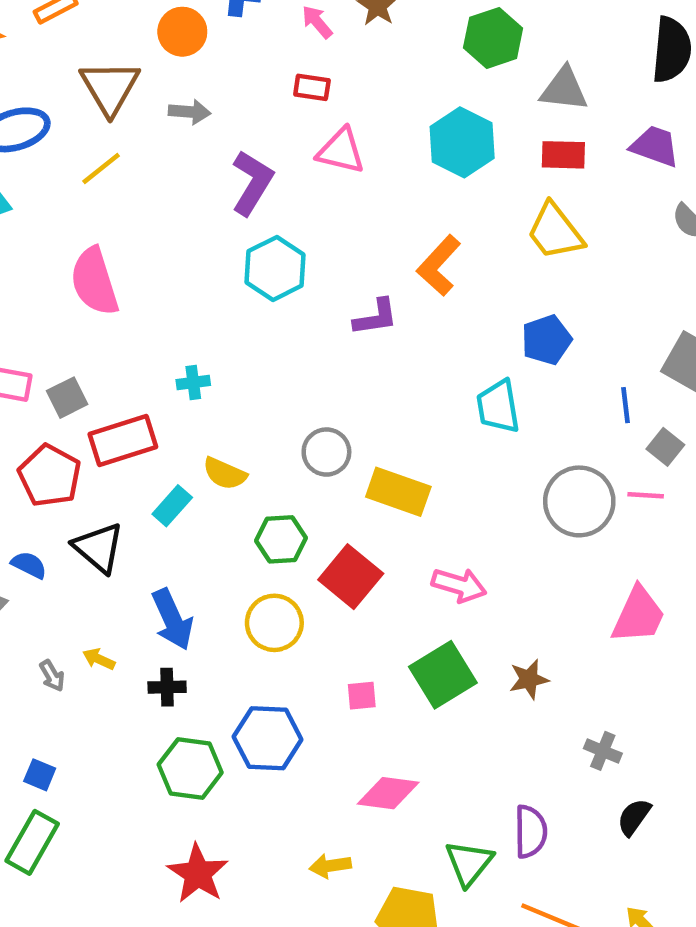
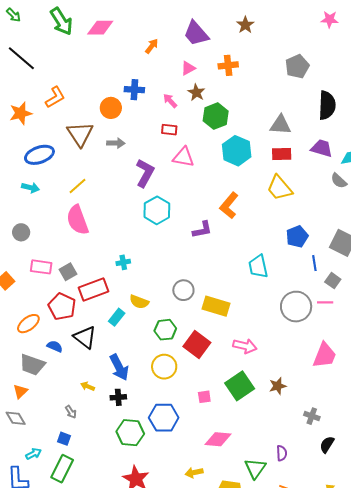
green hexagon: (493, 38) -> (216, 116), moved
yellow line: (101, 168) -> (78, 186), moved
blue pentagon: (547, 340) -> (297, 237), moved
gray arrow: (52, 676) -> (71, 412), moved
purple semicircle: (531, 832) -> (282, 453), size x0.7

